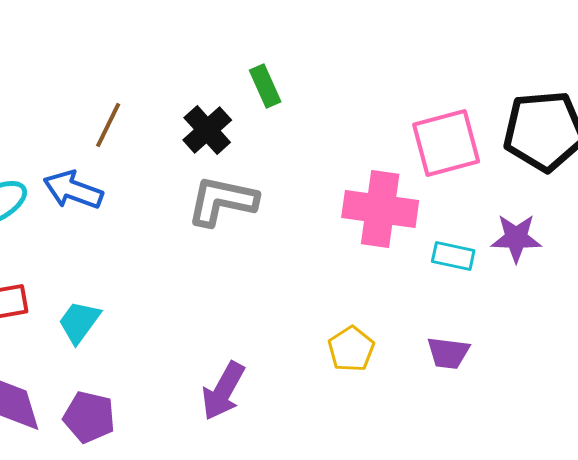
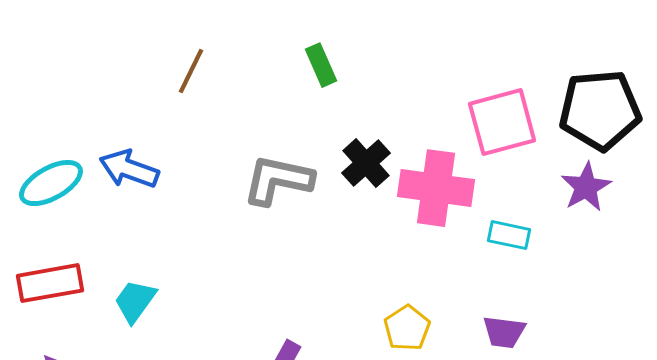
brown line: (108, 125) -> (191, 71), moved
black cross: (207, 130) -> (366, 163), moved
purple star: (516, 238) -> (586, 187), moved, turned -30

